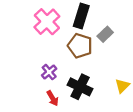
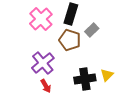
purple cross: (49, 72) -> (43, 63), size x1.6
black cross: (80, 87) -> (85, 79), moved, turned -35

